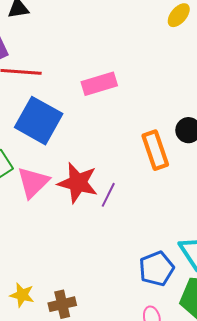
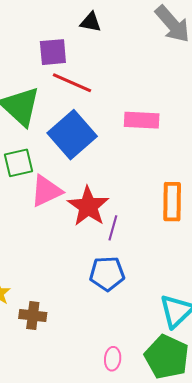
purple line: (108, 195) -> (113, 228), turned -30
blue pentagon: (157, 269) -> (107, 274), moved

